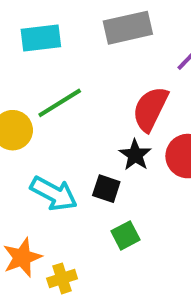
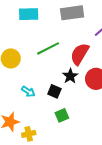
green line: (60, 103) -> (48, 48), moved
cyan arrow: (54, 194) -> (28, 92), size x0.6

